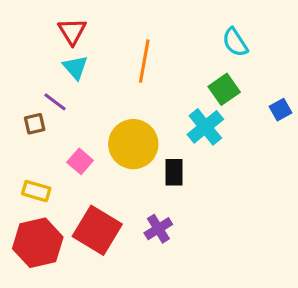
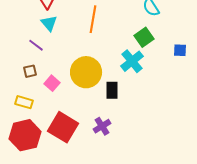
blue square: (280, 110) -> (180, 50), turned 32
brown square: (35, 124) -> (30, 71), moved

